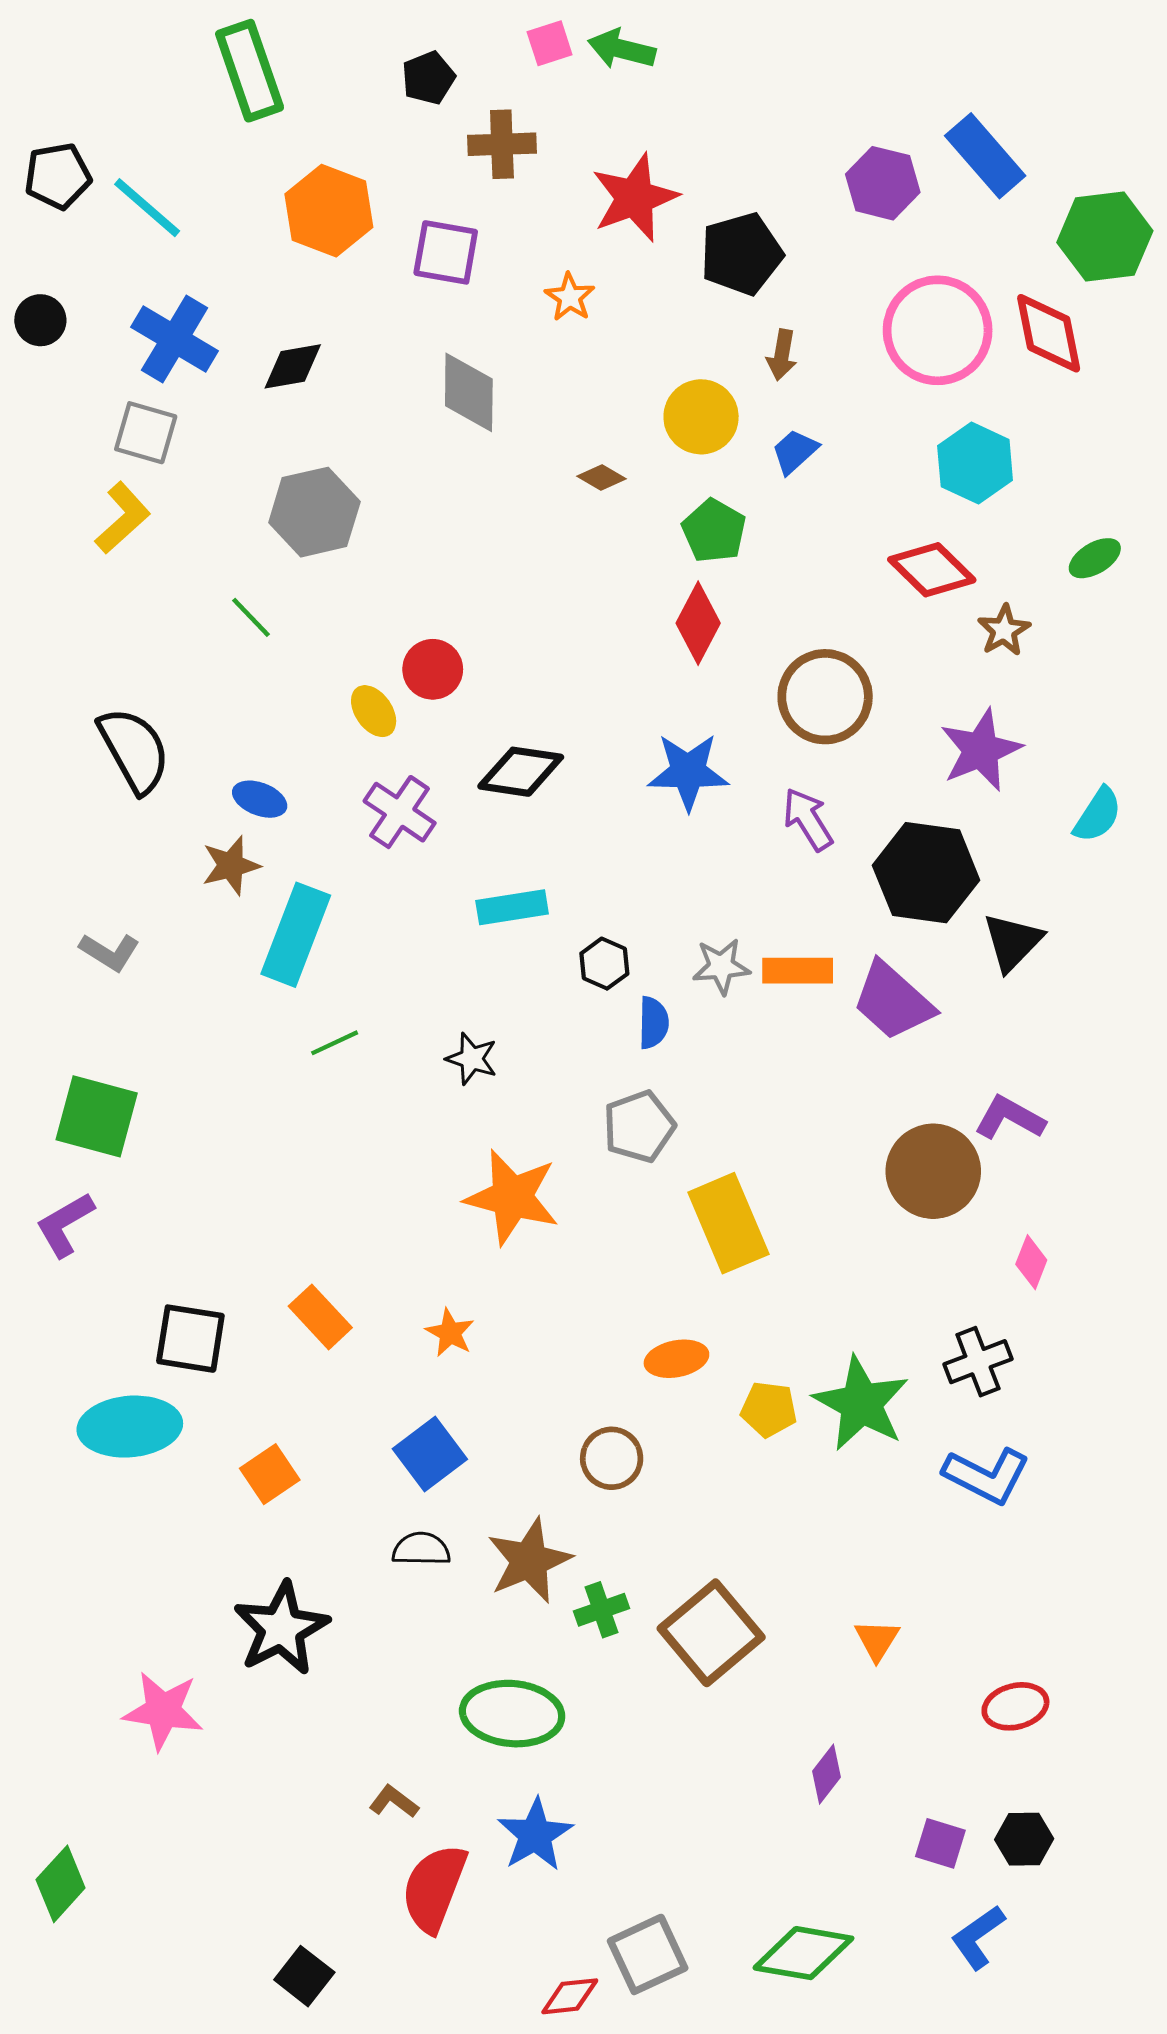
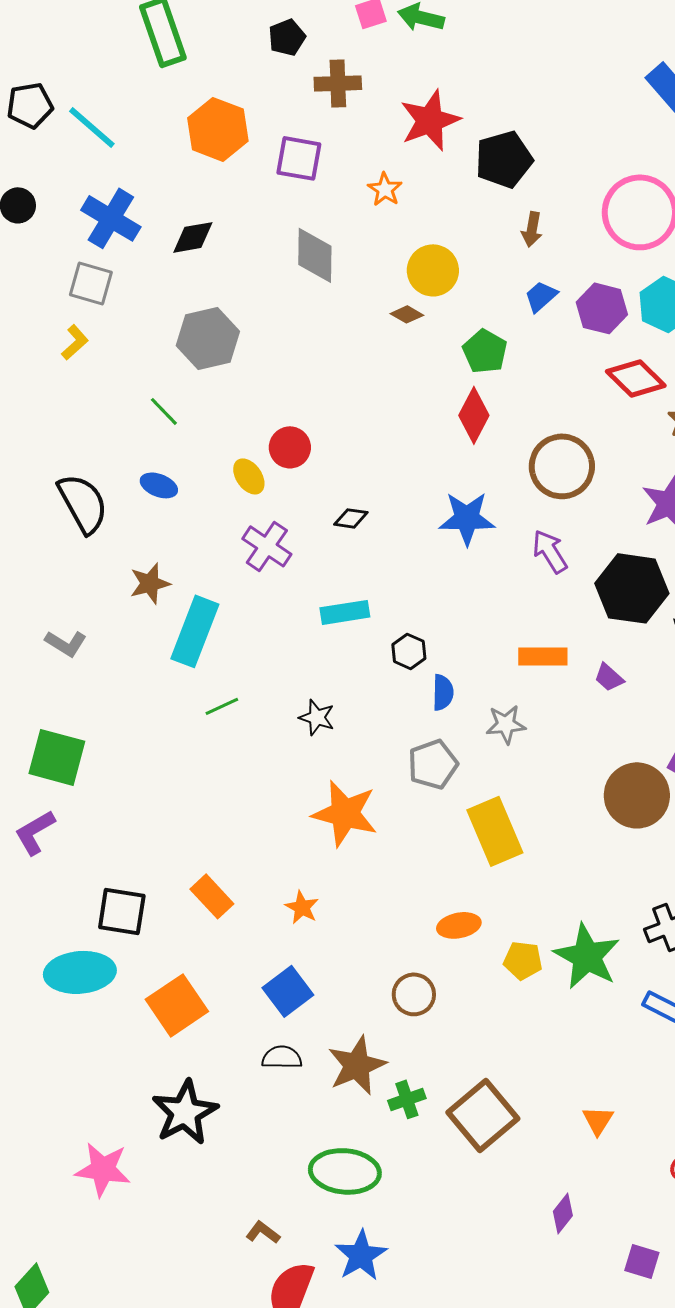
purple hexagon: (883, 183) -> (602, 308), moved
yellow circle: (701, 417) -> (433, 270), moved
yellow L-shape: (123, 518) -> (75, 342), size x0.7
black diamond: (521, 772) -> (351, 518), size x0.6
blue ellipse: (260, 799) -> (159, 485), moved
gray star: (721, 966) -> (506, 724), moved
purple trapezoid: (893, 1001) -> (609, 677), size x0.5
orange square: (270, 1474) -> (177, 1005), size x1.5

